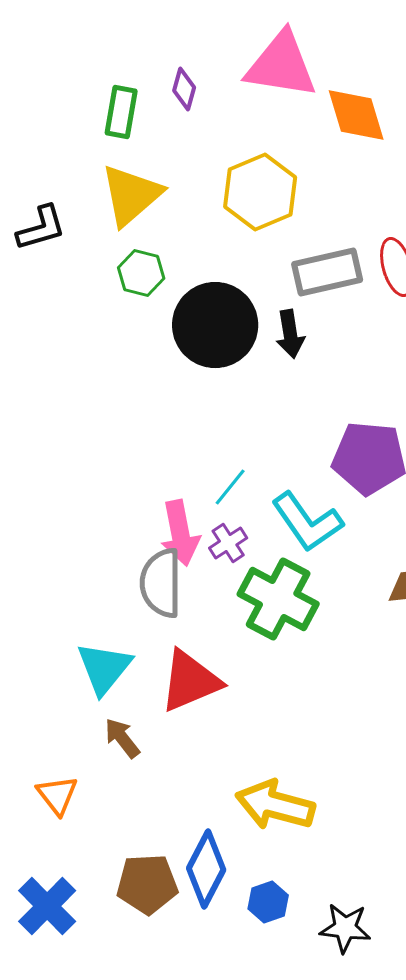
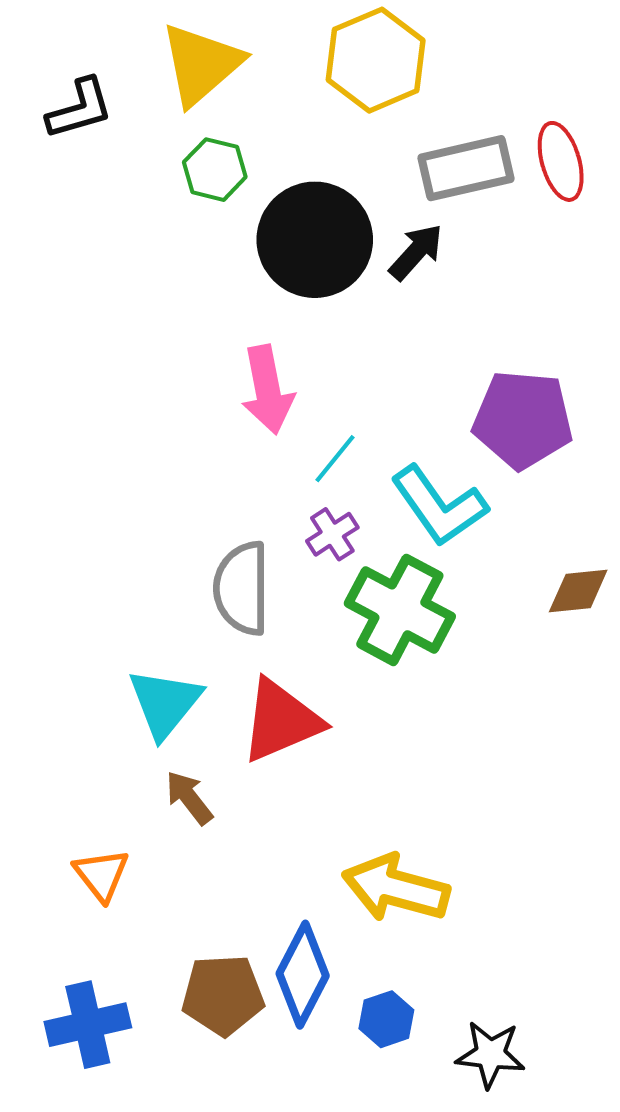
black arrow: (290, 334) -> (416, 252), turned -129
pink arrow: (180, 533) -> (267, 390), moved
blue cross: (47, 906) -> (88, 1025), turned 32

